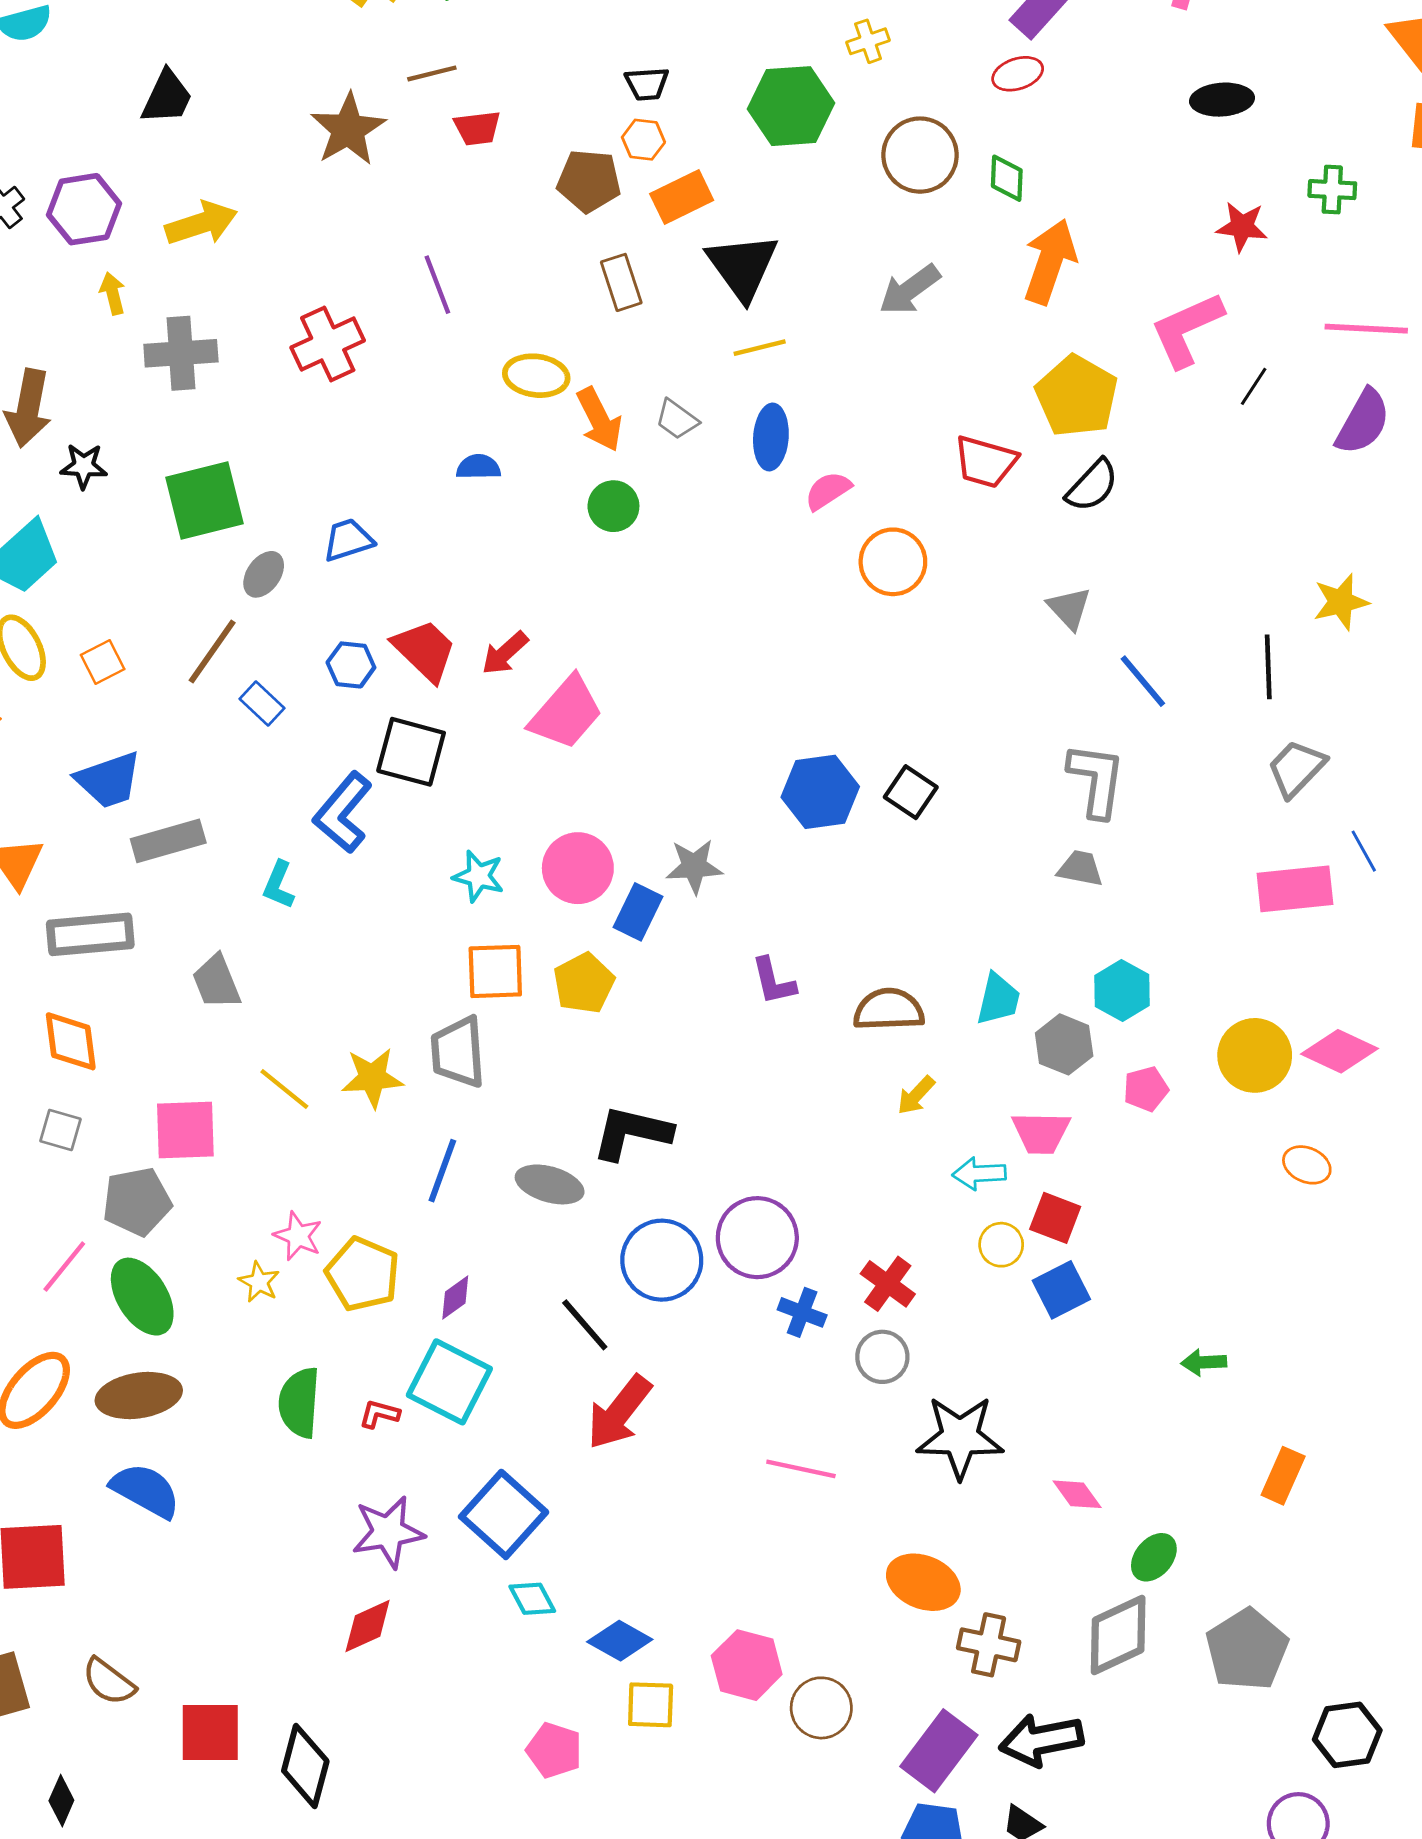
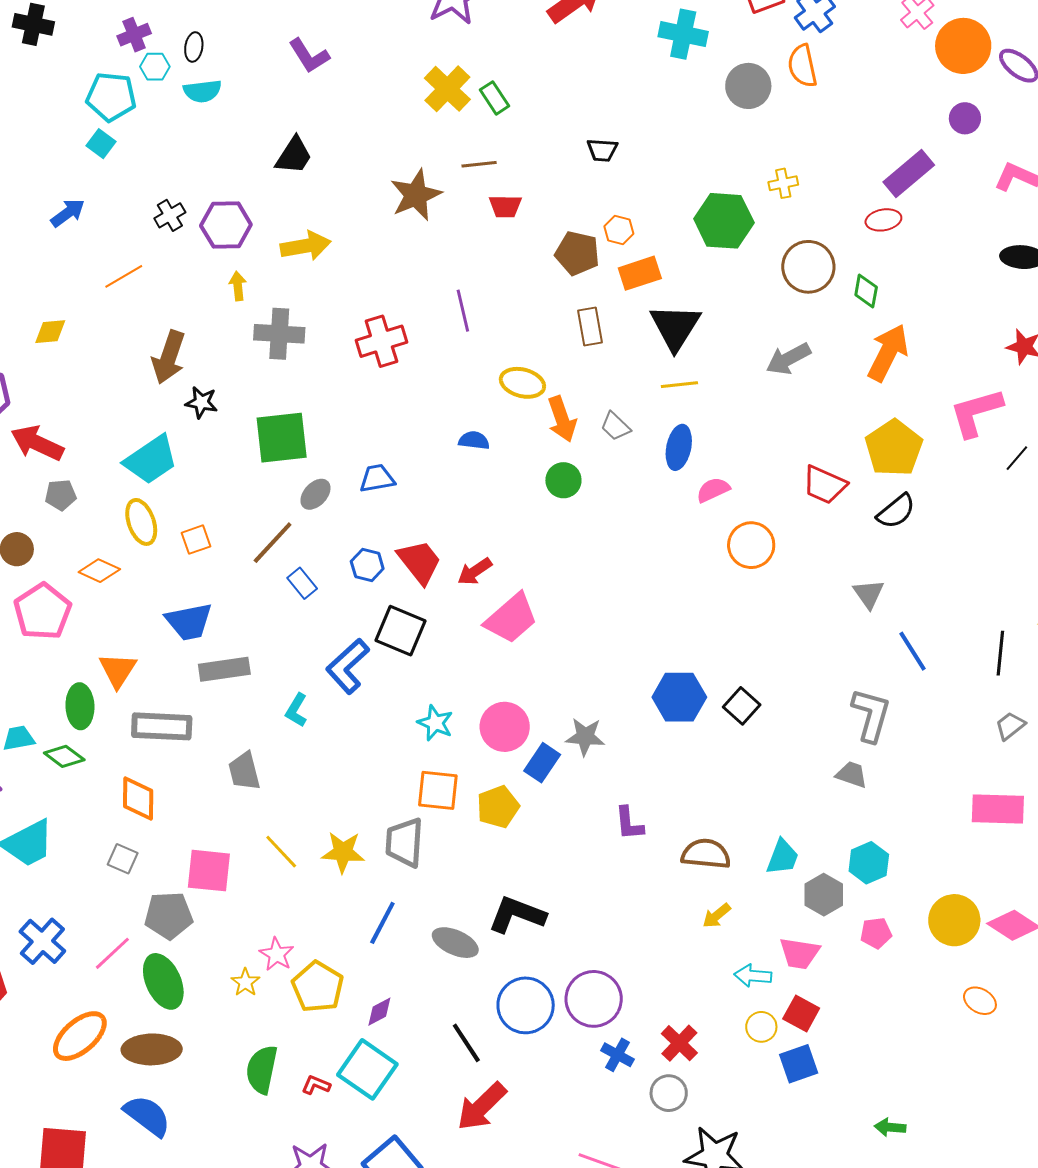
black trapezoid: (647, 84) -> (602, 150), moved
gray trapezoid: (1296, 768) -> (1010, 726), size x0.7

